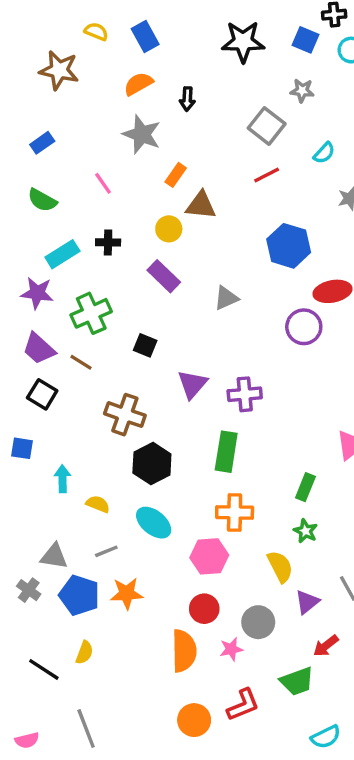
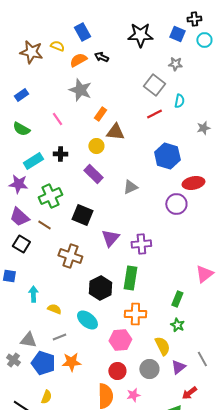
yellow semicircle: (96, 31) -> (57, 46), moved
black arrow: (187, 99) -> (101, 57), moved, turned 112
cyan semicircle: (324, 153) -> (179, 101), moved, turned -32
black square: (145, 345) -> (82, 215), size x1.5
black hexagon: (152, 464) -> (100, 288), moved
gray circle: (258, 622) -> (149, 369), moved

